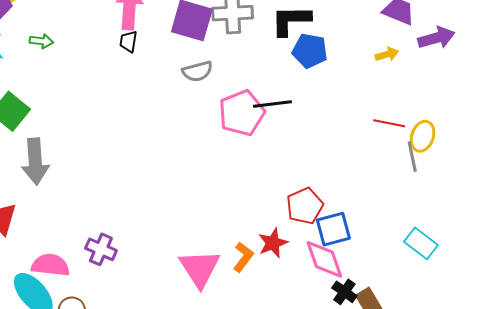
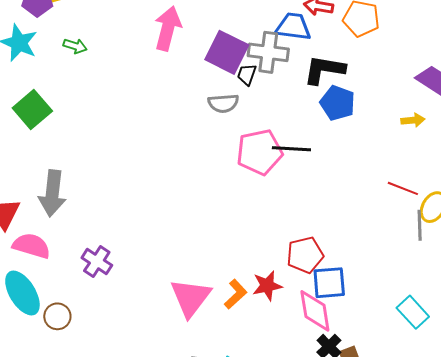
black trapezoid: (128, 41) -> (247, 74), moved
gray arrow: (35, 161) -> (52, 193), moved
pink semicircle: (50, 265) -> (31, 246), moved

